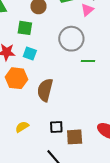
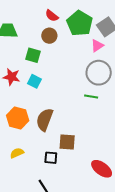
gray circle: (71, 39) -> (99, 73), moved
orange hexagon: (17, 78) -> (18, 118), moved
brown square: (75, 137) -> (67, 142), moved

